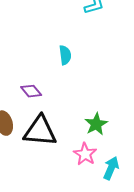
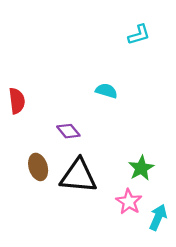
cyan semicircle: (65, 55) -> (106, 91), turned -66

